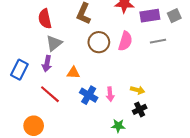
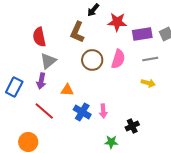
yellow arrow: (138, 90) -> (148, 83), moved

